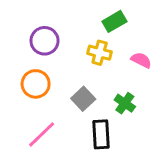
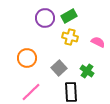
green rectangle: (114, 21) -> (69, 16), moved
purple circle: (45, 41) -> (45, 18), moved

